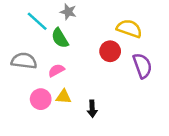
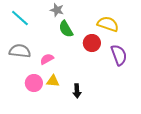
cyan line: (37, 21) -> (20, 18), moved
green semicircle: (60, 38) -> (66, 29), moved

